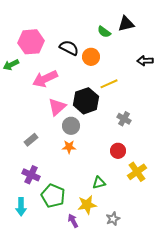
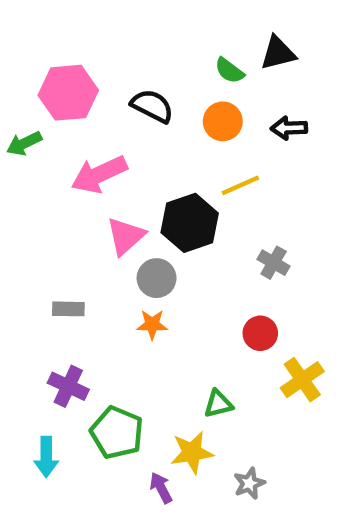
orange circle: (91, 57) -> (223, 121), moved
black arrow: (145, 61) -> (289, 128), moved
gray rectangle: (31, 140) -> (68, 309), turned 40

